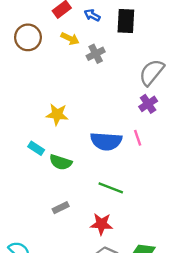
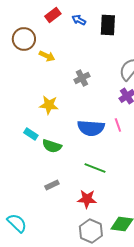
yellow arrow: (70, 39) -> (47, 56), moved
gray cross: (96, 54) -> (82, 78), moved

